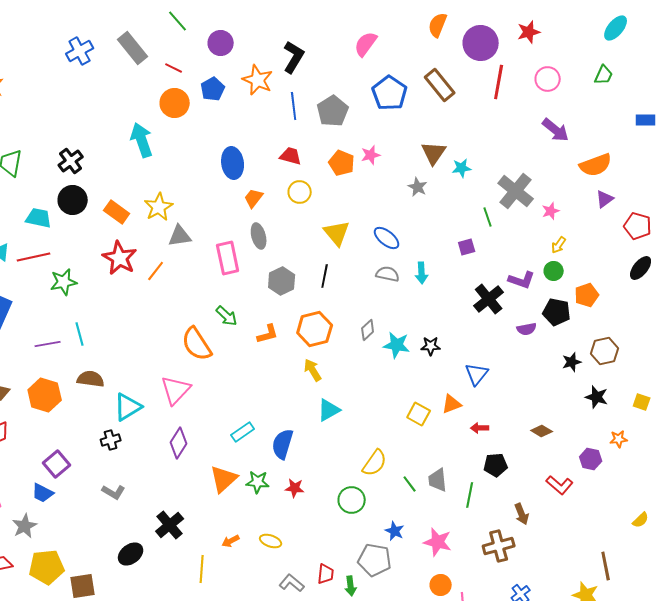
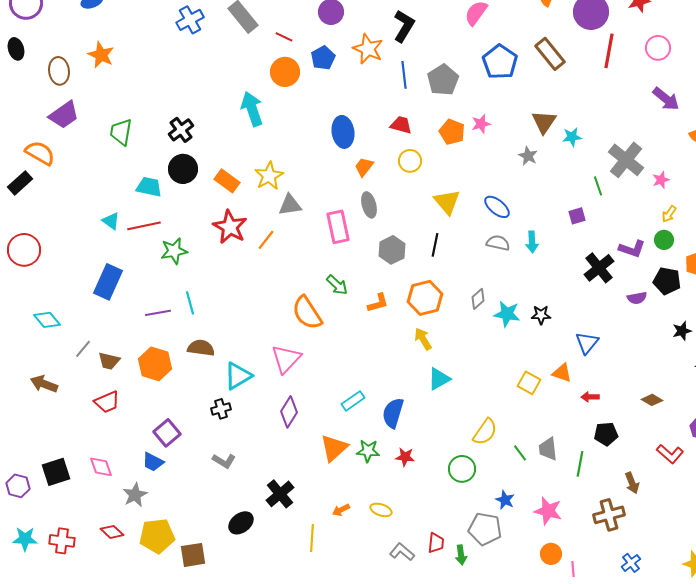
orange triangle: (452, 404) -> (562, 373), turned 40

